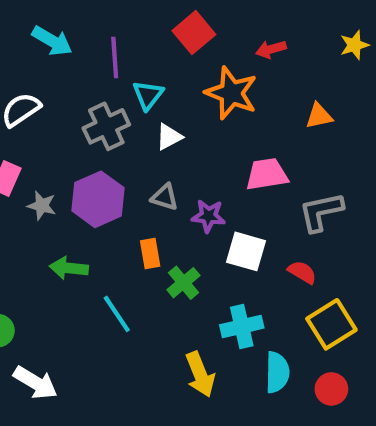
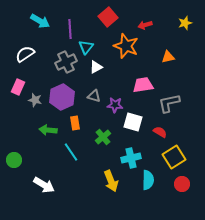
orange rectangle: (150, 253) -> (75, 123), moved
white arrow: (35, 383) -> (44, 185), moved
red circle: (331, 389) -> (182, 184), moved

